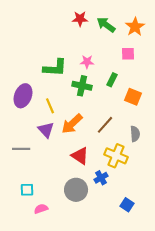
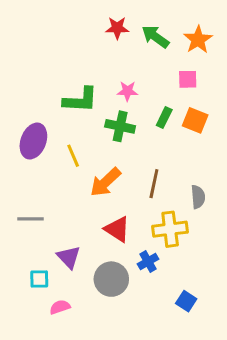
orange square: (133, 97) -> (195, 120), moved
brown line: (105, 125) -> (154, 184), turned -30
purple triangle: (46, 130) -> (69, 257), moved
yellow cross: (116, 156) -> (170, 229), turned -30

